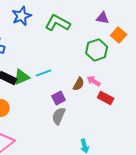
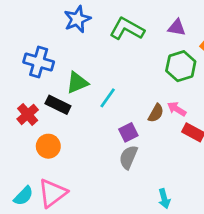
purple triangle: (103, 18) -> (177, 27), moved
cyan line: (44, 73) -> (108, 98), turned -35
green triangle: (22, 77) -> (77, 83), moved

